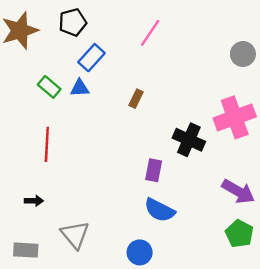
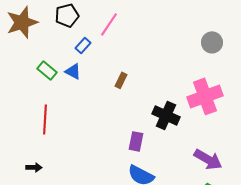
pink line: (150, 33) -> (109, 24), moved
blue rectangle: (91, 58) -> (83, 45), size x0.7
blue triangle: (80, 88) -> (73, 71), turned 30

